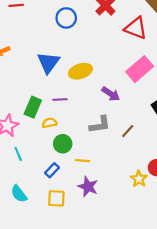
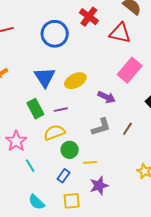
blue circle: (66, 18) -> (55, 34), size x1.4
green rectangle: (33, 107) -> (35, 109), moved, turned -42
yellow semicircle: (49, 123) -> (54, 132), size x1.5
purple star: (88, 187) -> (99, 186), turned -30

